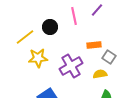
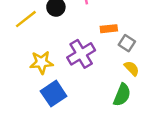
yellow star: (38, 58) -> (41, 62), moved
yellow semicircle: (100, 74) -> (132, 68), moved, turned 56

